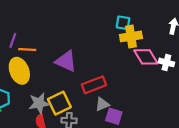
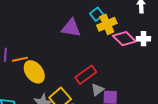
cyan square: (123, 23) -> (97, 14), turned -32
purple triangle: (66, 61) -> (71, 28), moved
yellow ellipse: (19, 71) -> (34, 72), moved

